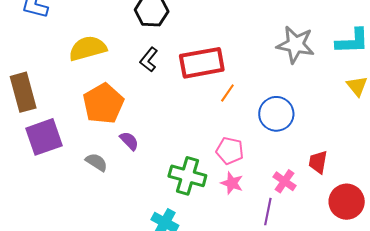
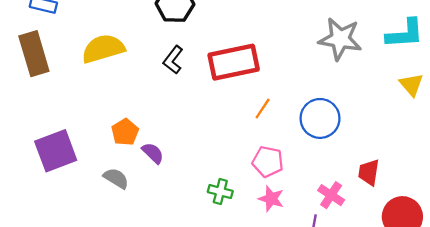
brown rectangle: (23, 92) -> (34, 54), moved
orange line: (227, 93) -> (263, 108), moved
orange pentagon: (103, 104) -> (125, 132), moved, size x0.6
green cross: (187, 176) -> (220, 192), size x0.6

